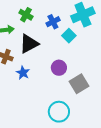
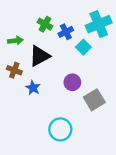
green cross: (26, 15) -> (45, 24), moved
cyan circle: (59, 112) -> (60, 129), moved

